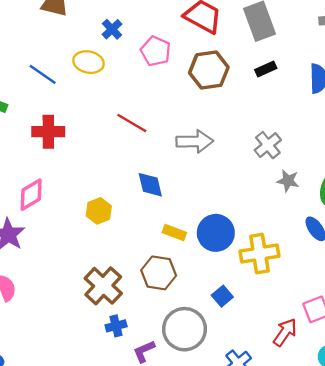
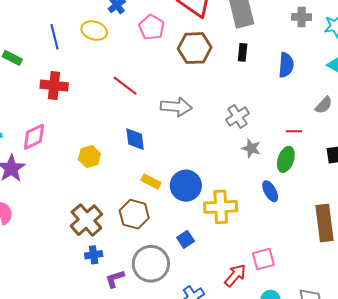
black rectangle: (266, 69) -> (243, 52), turned -66
blue line: (43, 74) -> (54, 37), turned 35

